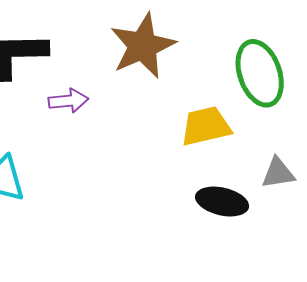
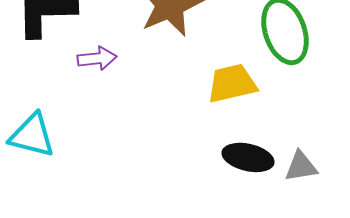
gray triangle: (278, 173) -> (301, 166), moved

